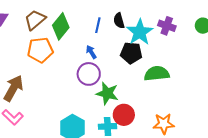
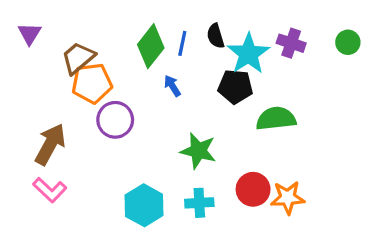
brown trapezoid: (35, 20) -> (78, 58), moved
green diamond: (61, 26) -> (151, 46), moved
purple circle: (89, 74) -> (115, 120), moved
red circle: (124, 115) -> (253, 189), moved

